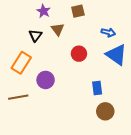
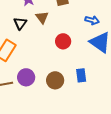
purple circle: (46, 80) -> (26, 77), moved
brown circle: (105, 111) -> (55, 80), moved

